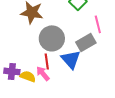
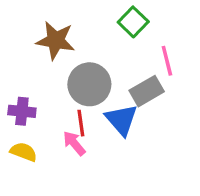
purple cross: (12, 71) -> (22, 111), moved
yellow semicircle: (28, 76) -> (24, 152), moved

